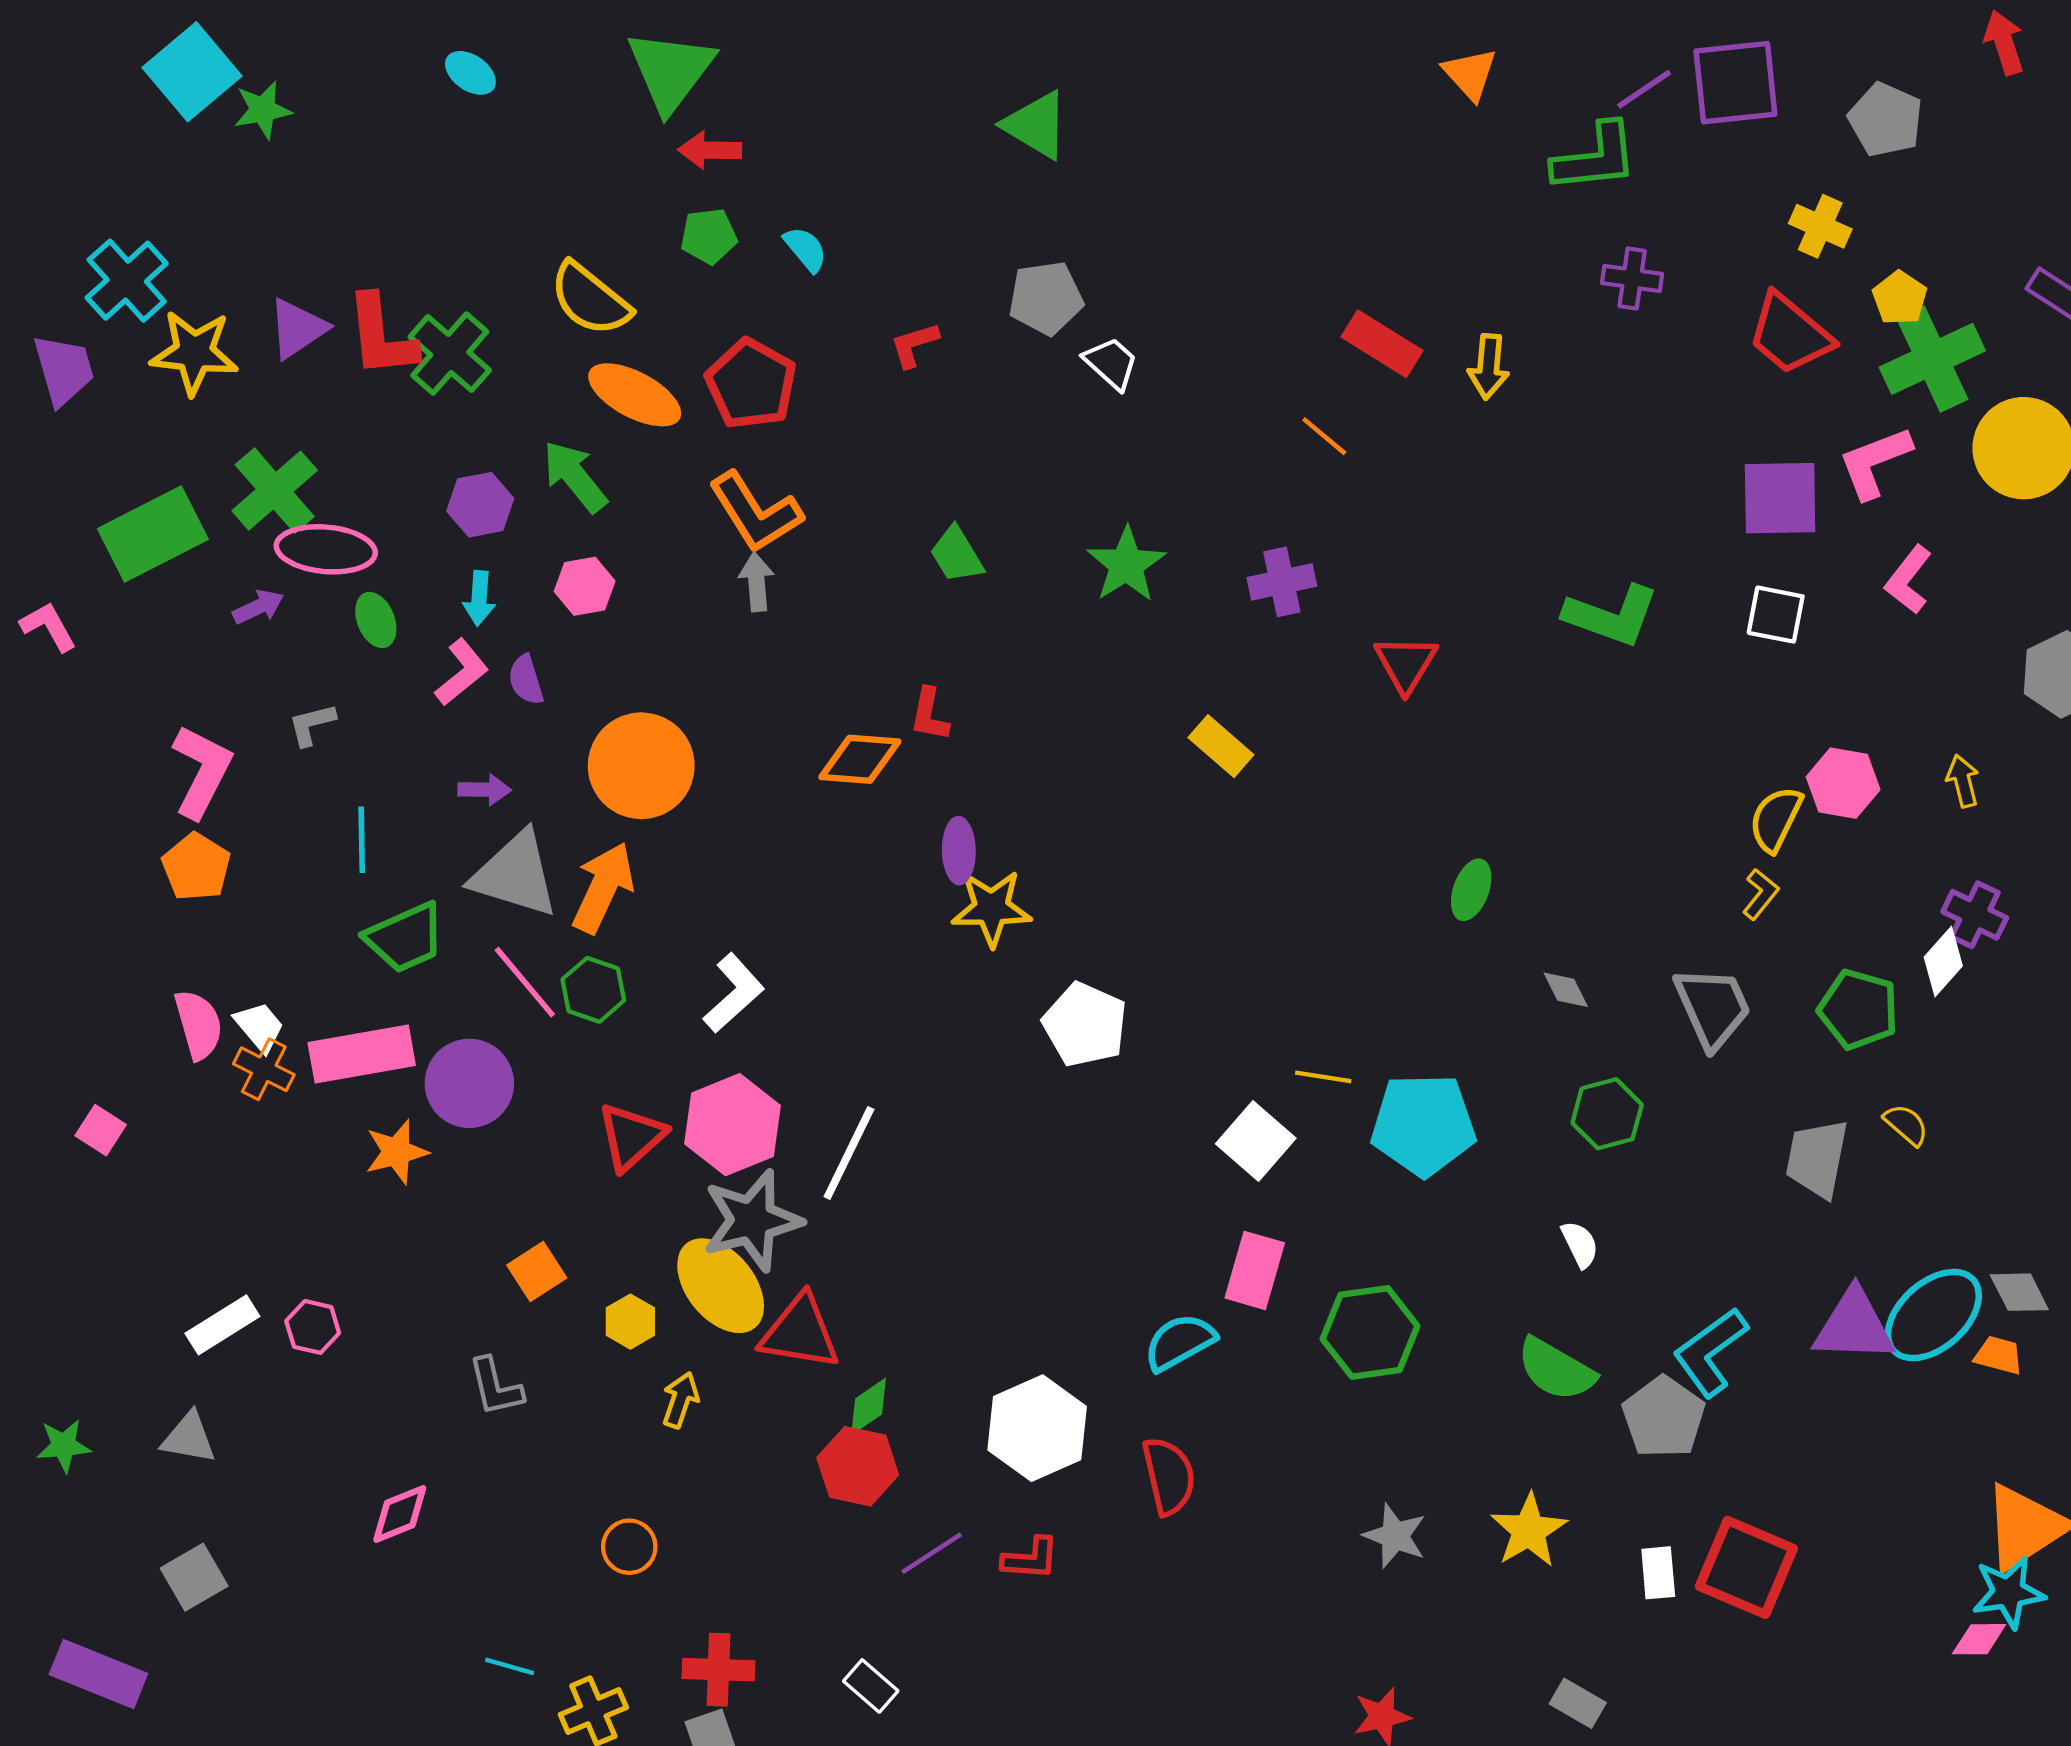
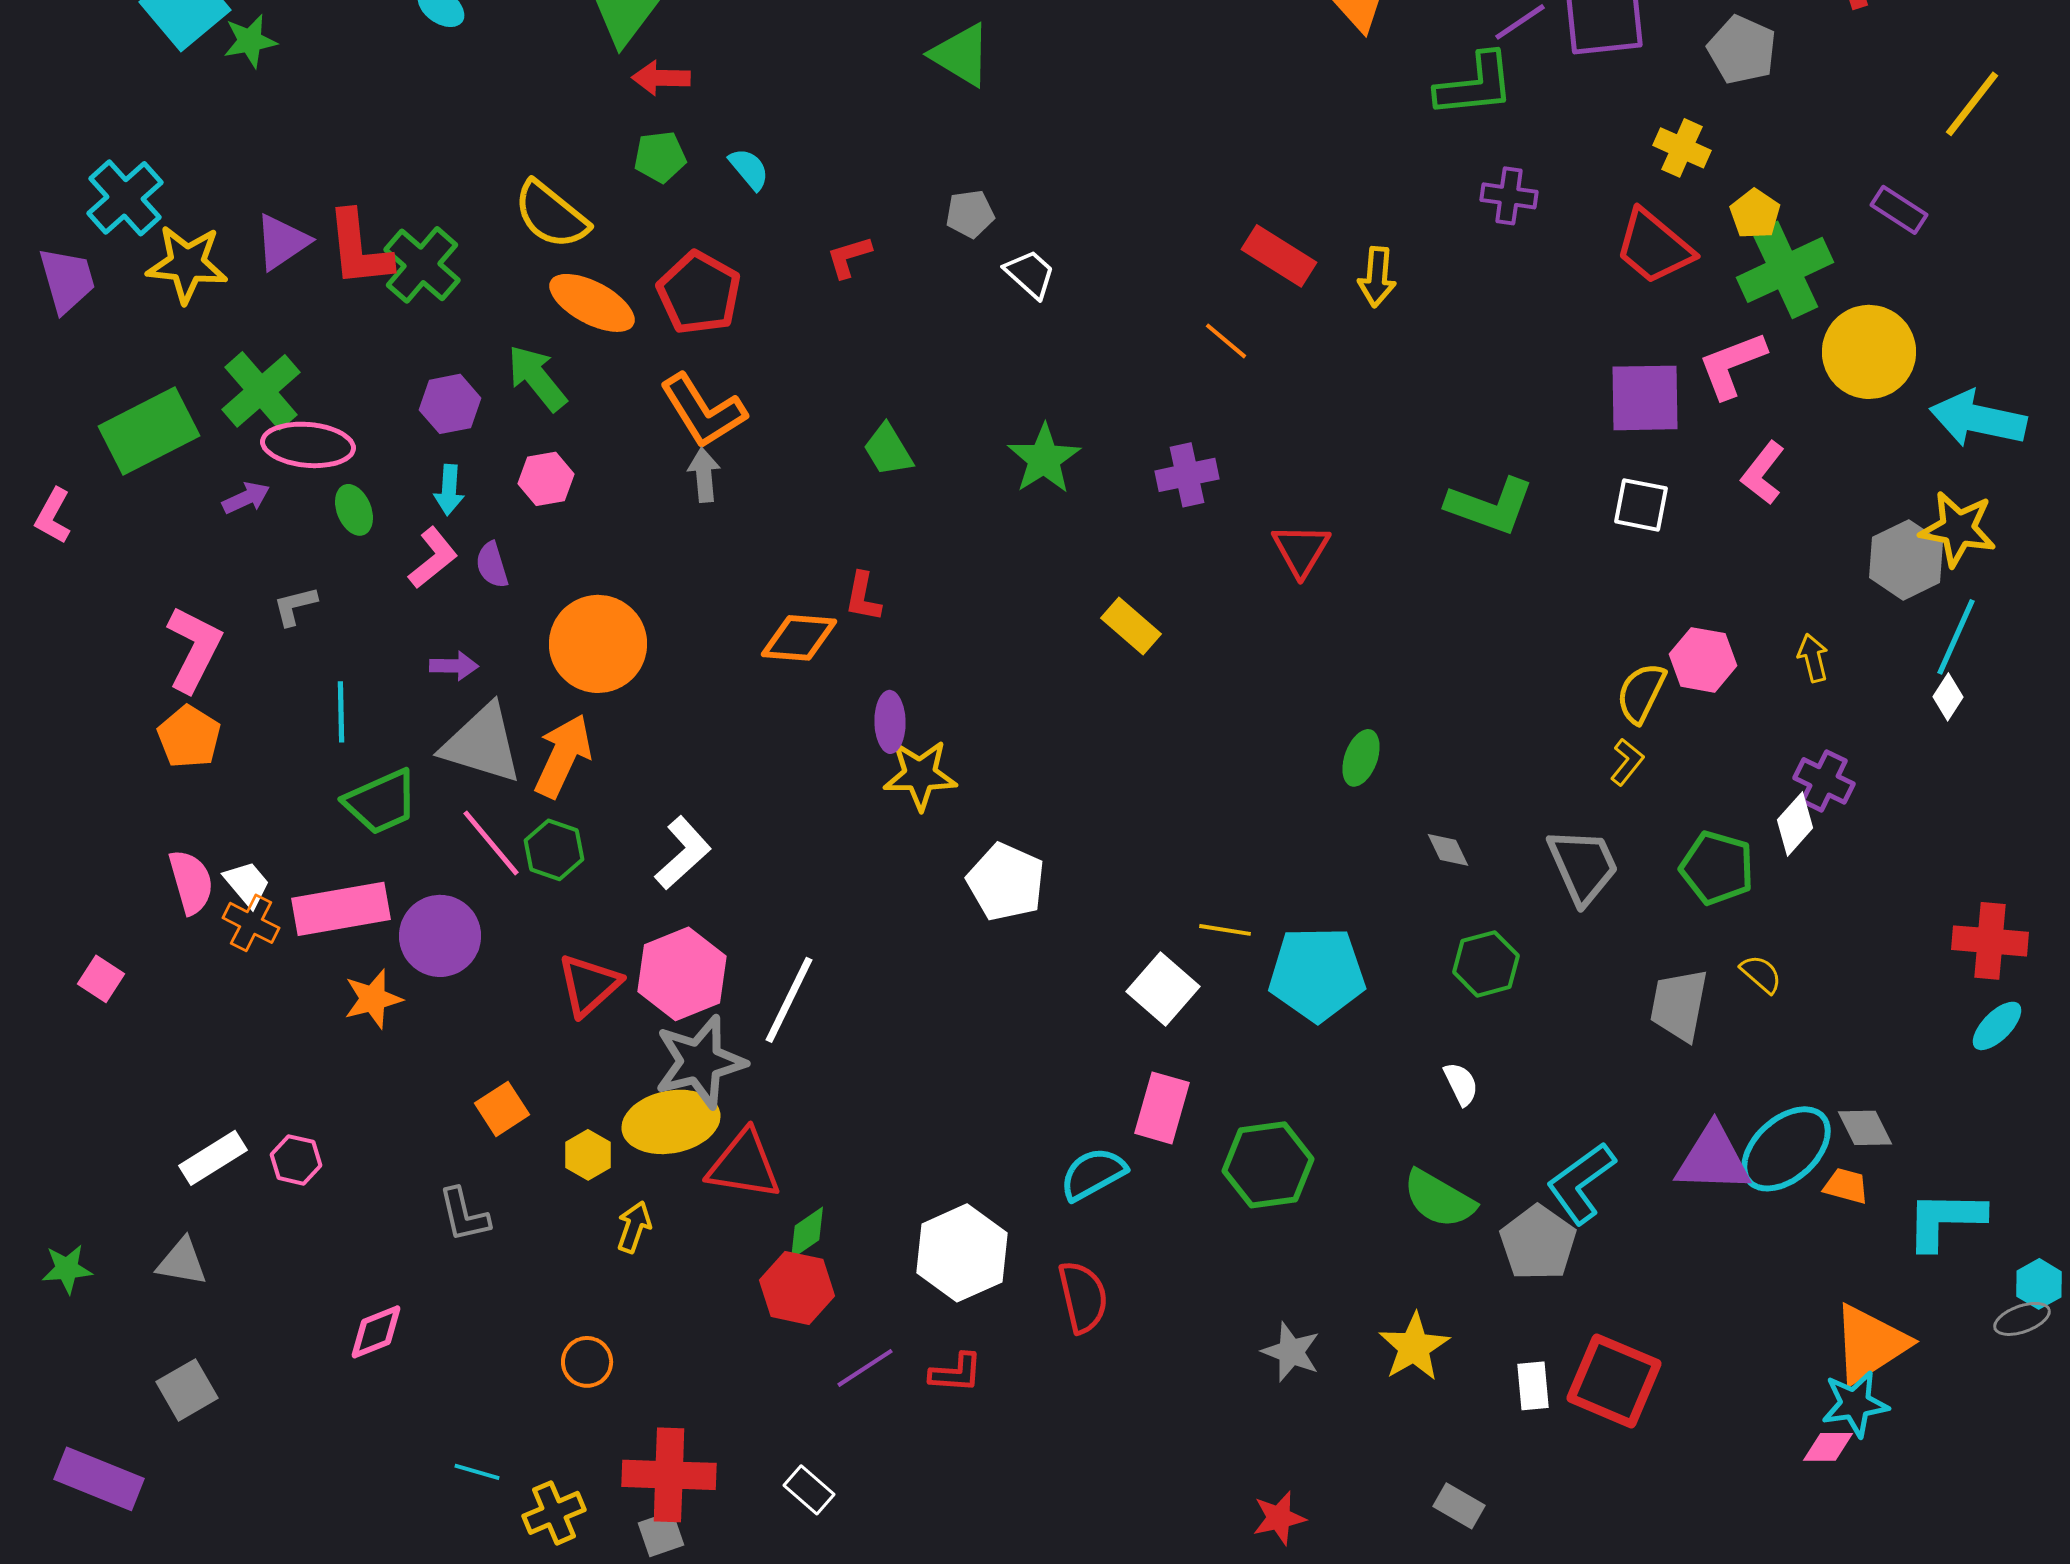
gray pentagon: (1046, 298) -> (970, 214), size x0.7
pink L-shape: (48, 627) -> (53, 516), turned -122
yellow ellipse: (721, 1286) -> (671, 1122), turned -62
red cross: (718, 1670) -> (669, 1475), size x1.4

